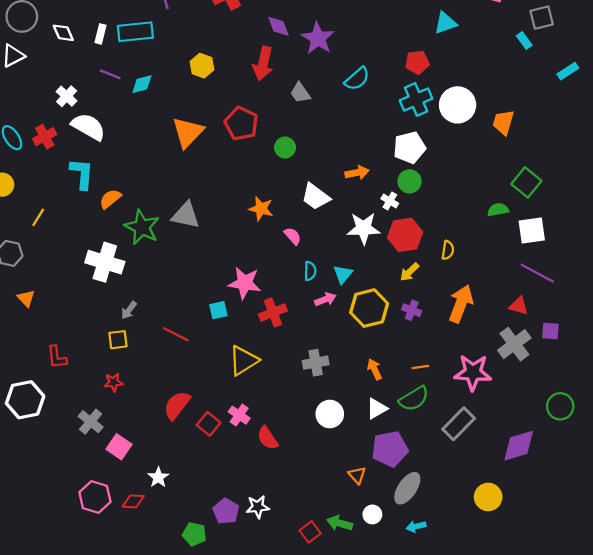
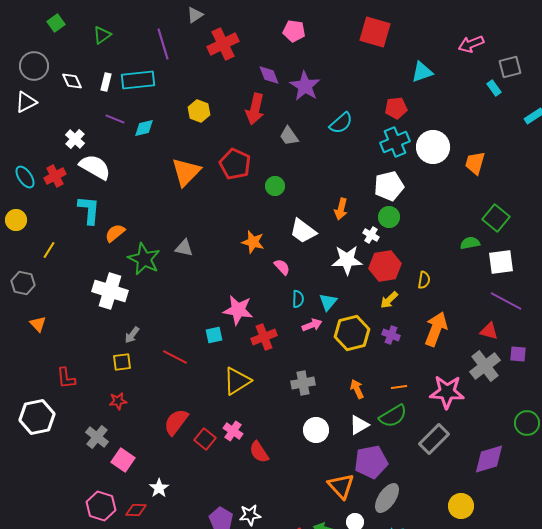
orange arrow: (357, 173) -> (341, 209), turned 115
gray triangle: (186, 215) -> (184, 248), size x0.7
orange triangle: (357, 475) -> (341, 486), size x1.6

